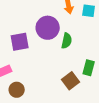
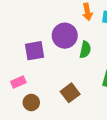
brown square: (71, 81) -> (70, 93), moved

